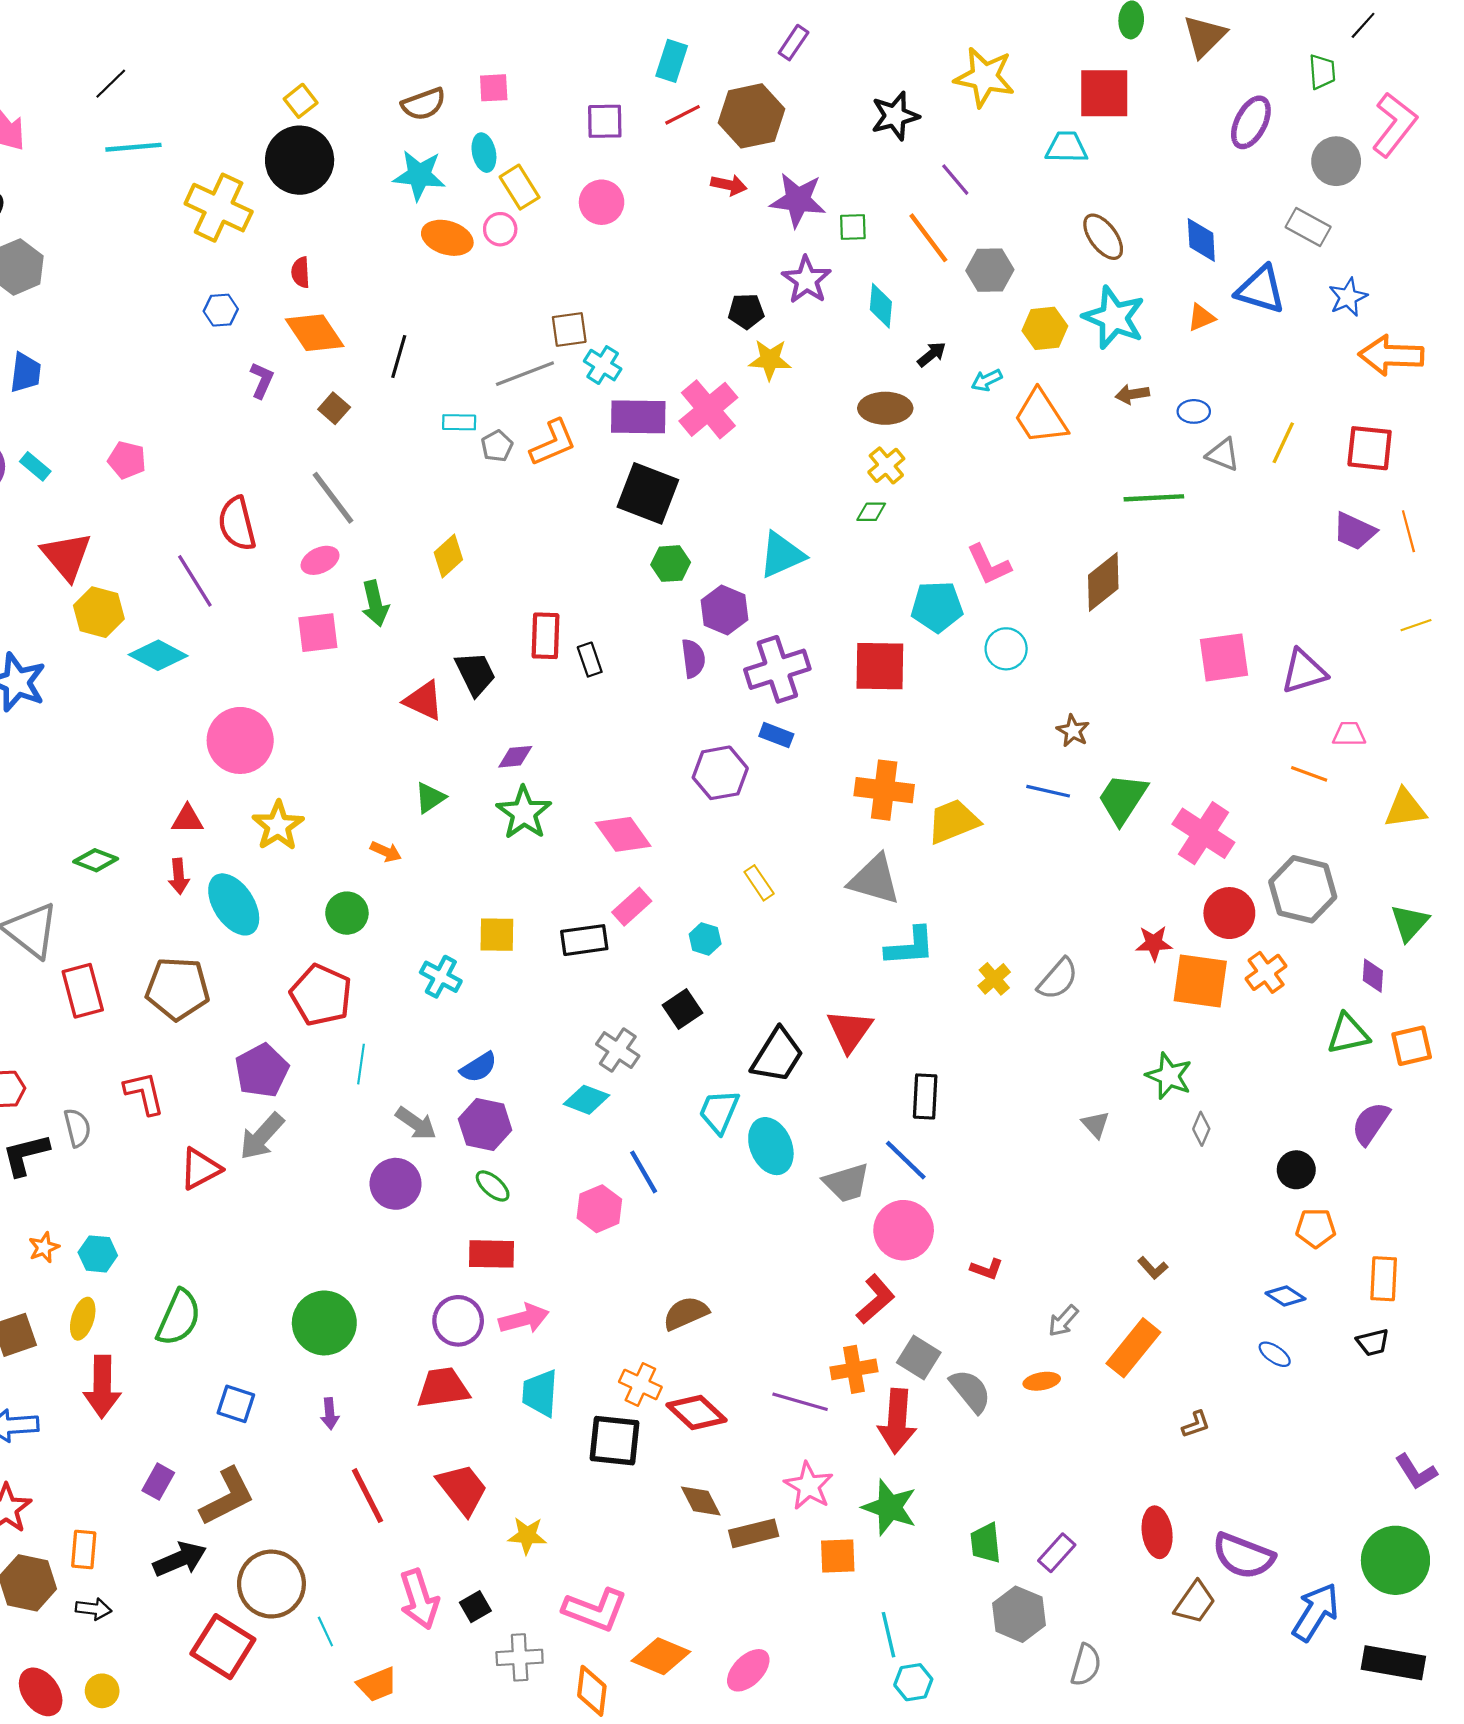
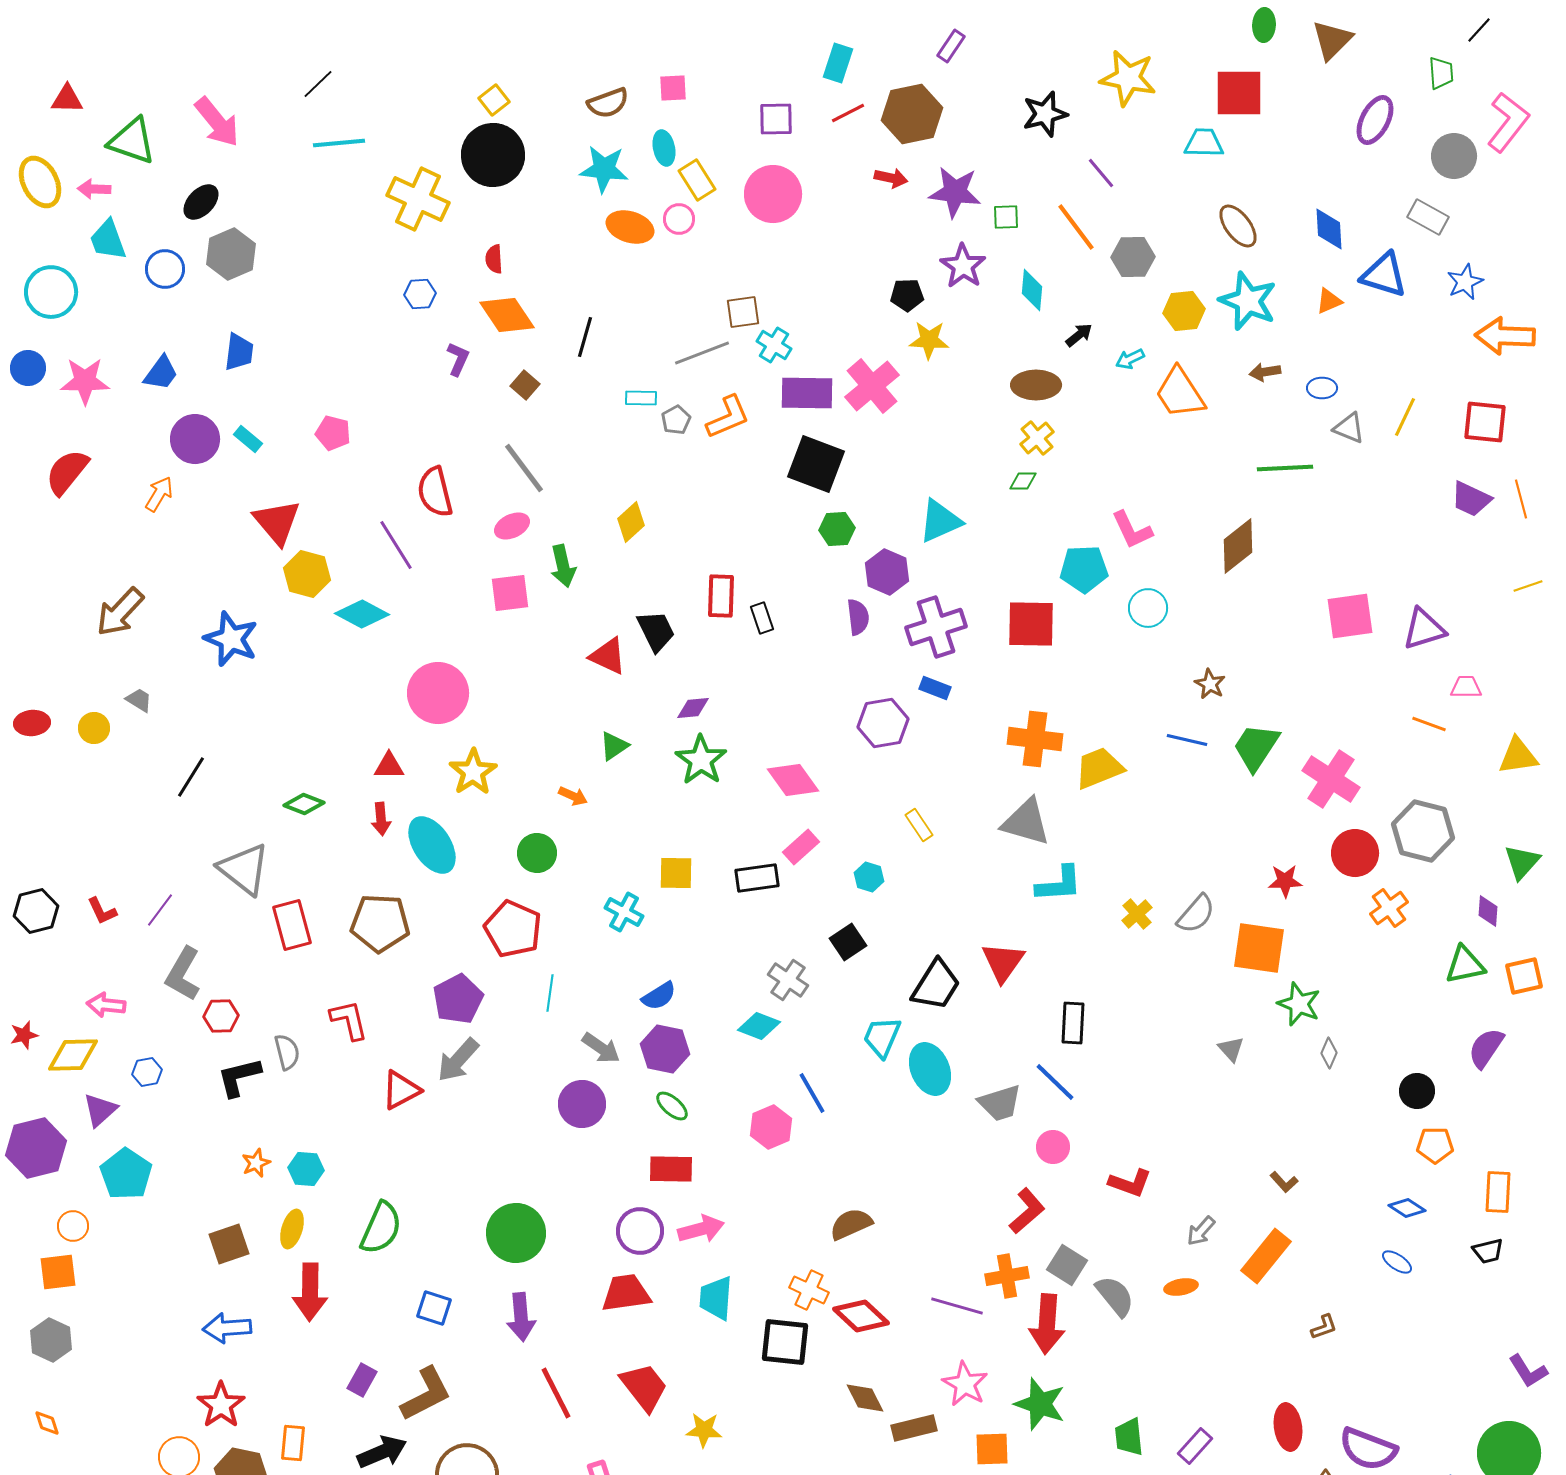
pink circle: (602, 202) -> (773, 194), size x1.4
orange square: (1200, 981) -> (1259, 948), moved
pink circle: (904, 1230) -> (1053, 1147), size x0.6
red L-shape: (987, 1269) -> (1130, 1183), size x1.4
purple arrow: (330, 1414) -> (521, 1317), size x1.6

